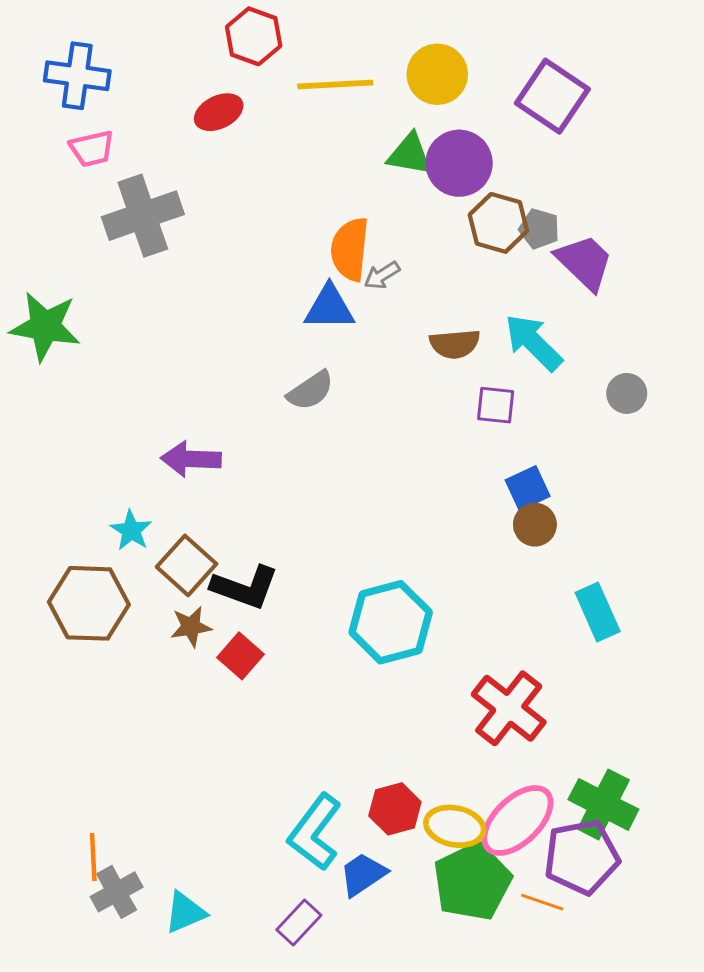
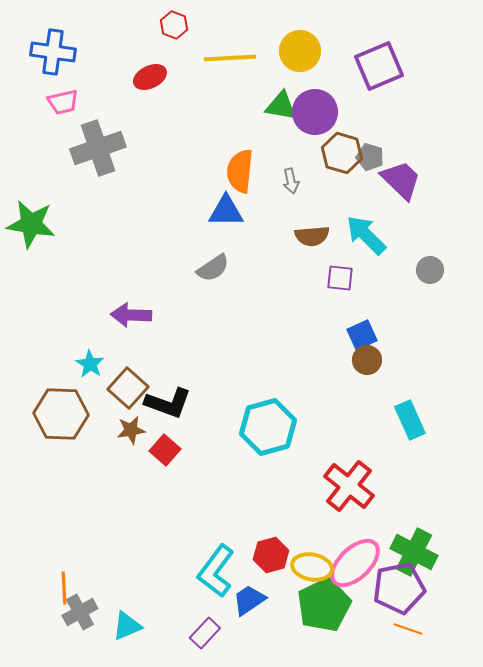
red hexagon: (254, 36) -> (174, 25), size x0.7
purple square: (552, 96) -> (379, 66), turned 33
gray arrow: (382, 275) -> (291, 181), moved, turned -70
orange line: (542, 902) -> (408, 629), moved

